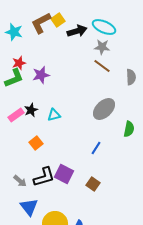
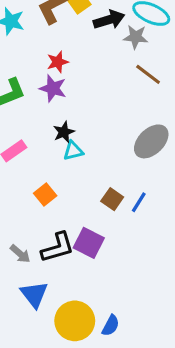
gray star: (102, 47) -> (136, 37), moved
red star: (19, 63) -> (58, 62), moved
purple star: (41, 75) -> (53, 88), turned 30
black star: (31, 110) -> (64, 132), moved
brown square: (93, 184) -> (112, 199), moved

